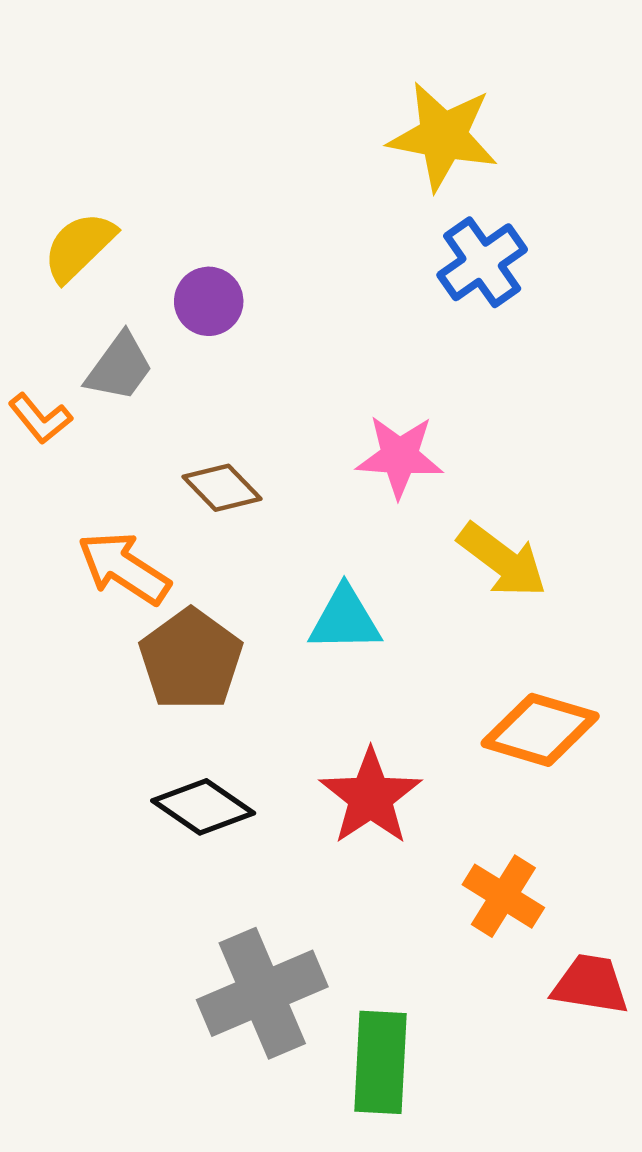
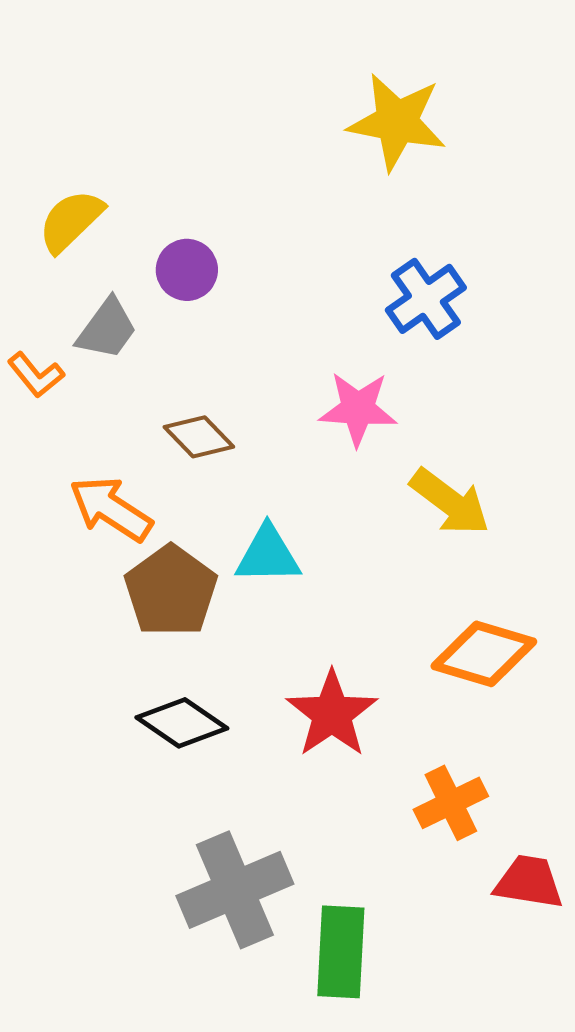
blue cross: (482, 262) -> (426, 299), moved
cyan triangle: (345, 619) -> (268, 555), moved
orange cross: (503, 896) -> (451, 803), turned 32

